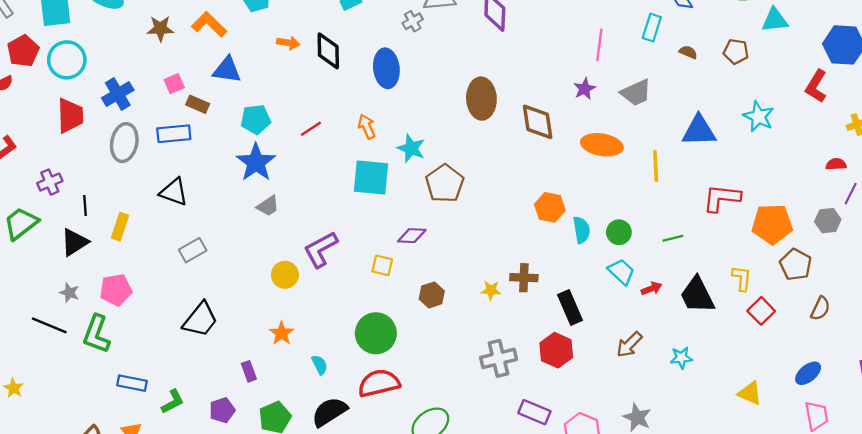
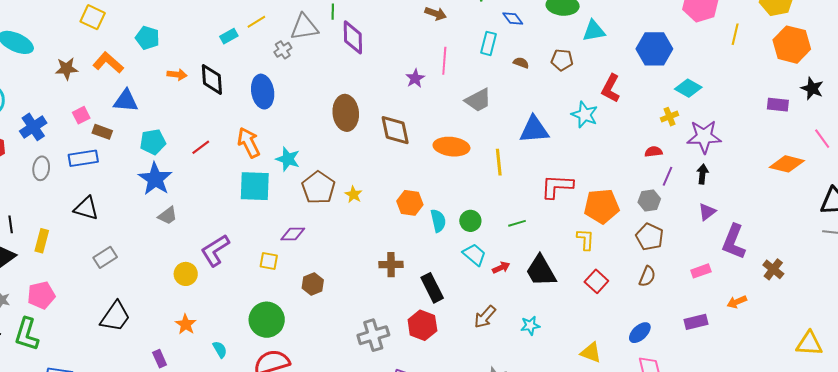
red L-shape: (816, 86) -> (611, 88), moved
purple star: (585, 89) -> (415, 78), moved
orange arrow: (367, 127) -> (249, 143), size x1.4
gray ellipse: (124, 143) -> (41, 168), size x0.7
brown pentagon: (796, 265) -> (650, 237), moved
yellow L-shape: (742, 278) -> (585, 239), moved
yellow star: (491, 290) -> (353, 195), moved, turned 30

